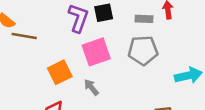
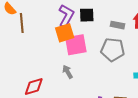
brown line: (24, 36) -> (22, 23), turned 66
orange square: (60, 72) -> (65, 33), moved

